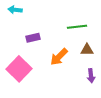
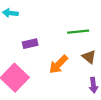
brown triangle: (87, 50) -> (89, 57), turned 40

